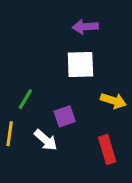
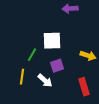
white square: (80, 64) -> (52, 41), moved

